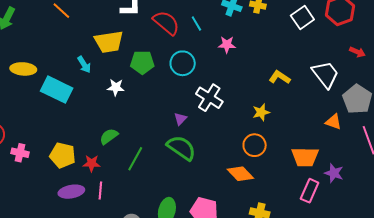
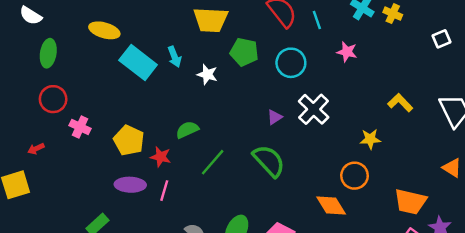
white square: (302, 17) -> (442, 39), size x0.7
cyan arrow: (84, 65) -> (175, 57), moved
purple triangle: (180, 119) -> (275, 117), moved

